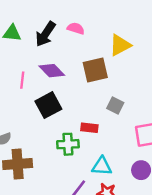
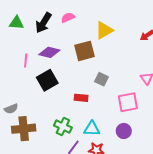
pink semicircle: (76, 28) -> (68, 18), turned -40
purple diamond: (52, 71) -> (49, 52), turned -30
green cross: (68, 144) -> (63, 127), moved, turned 30

